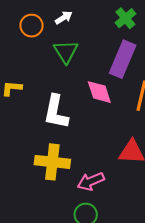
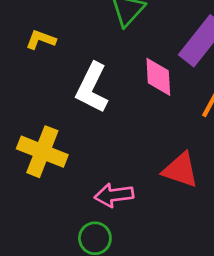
yellow cross: (52, 162) -> (42, 152), moved

